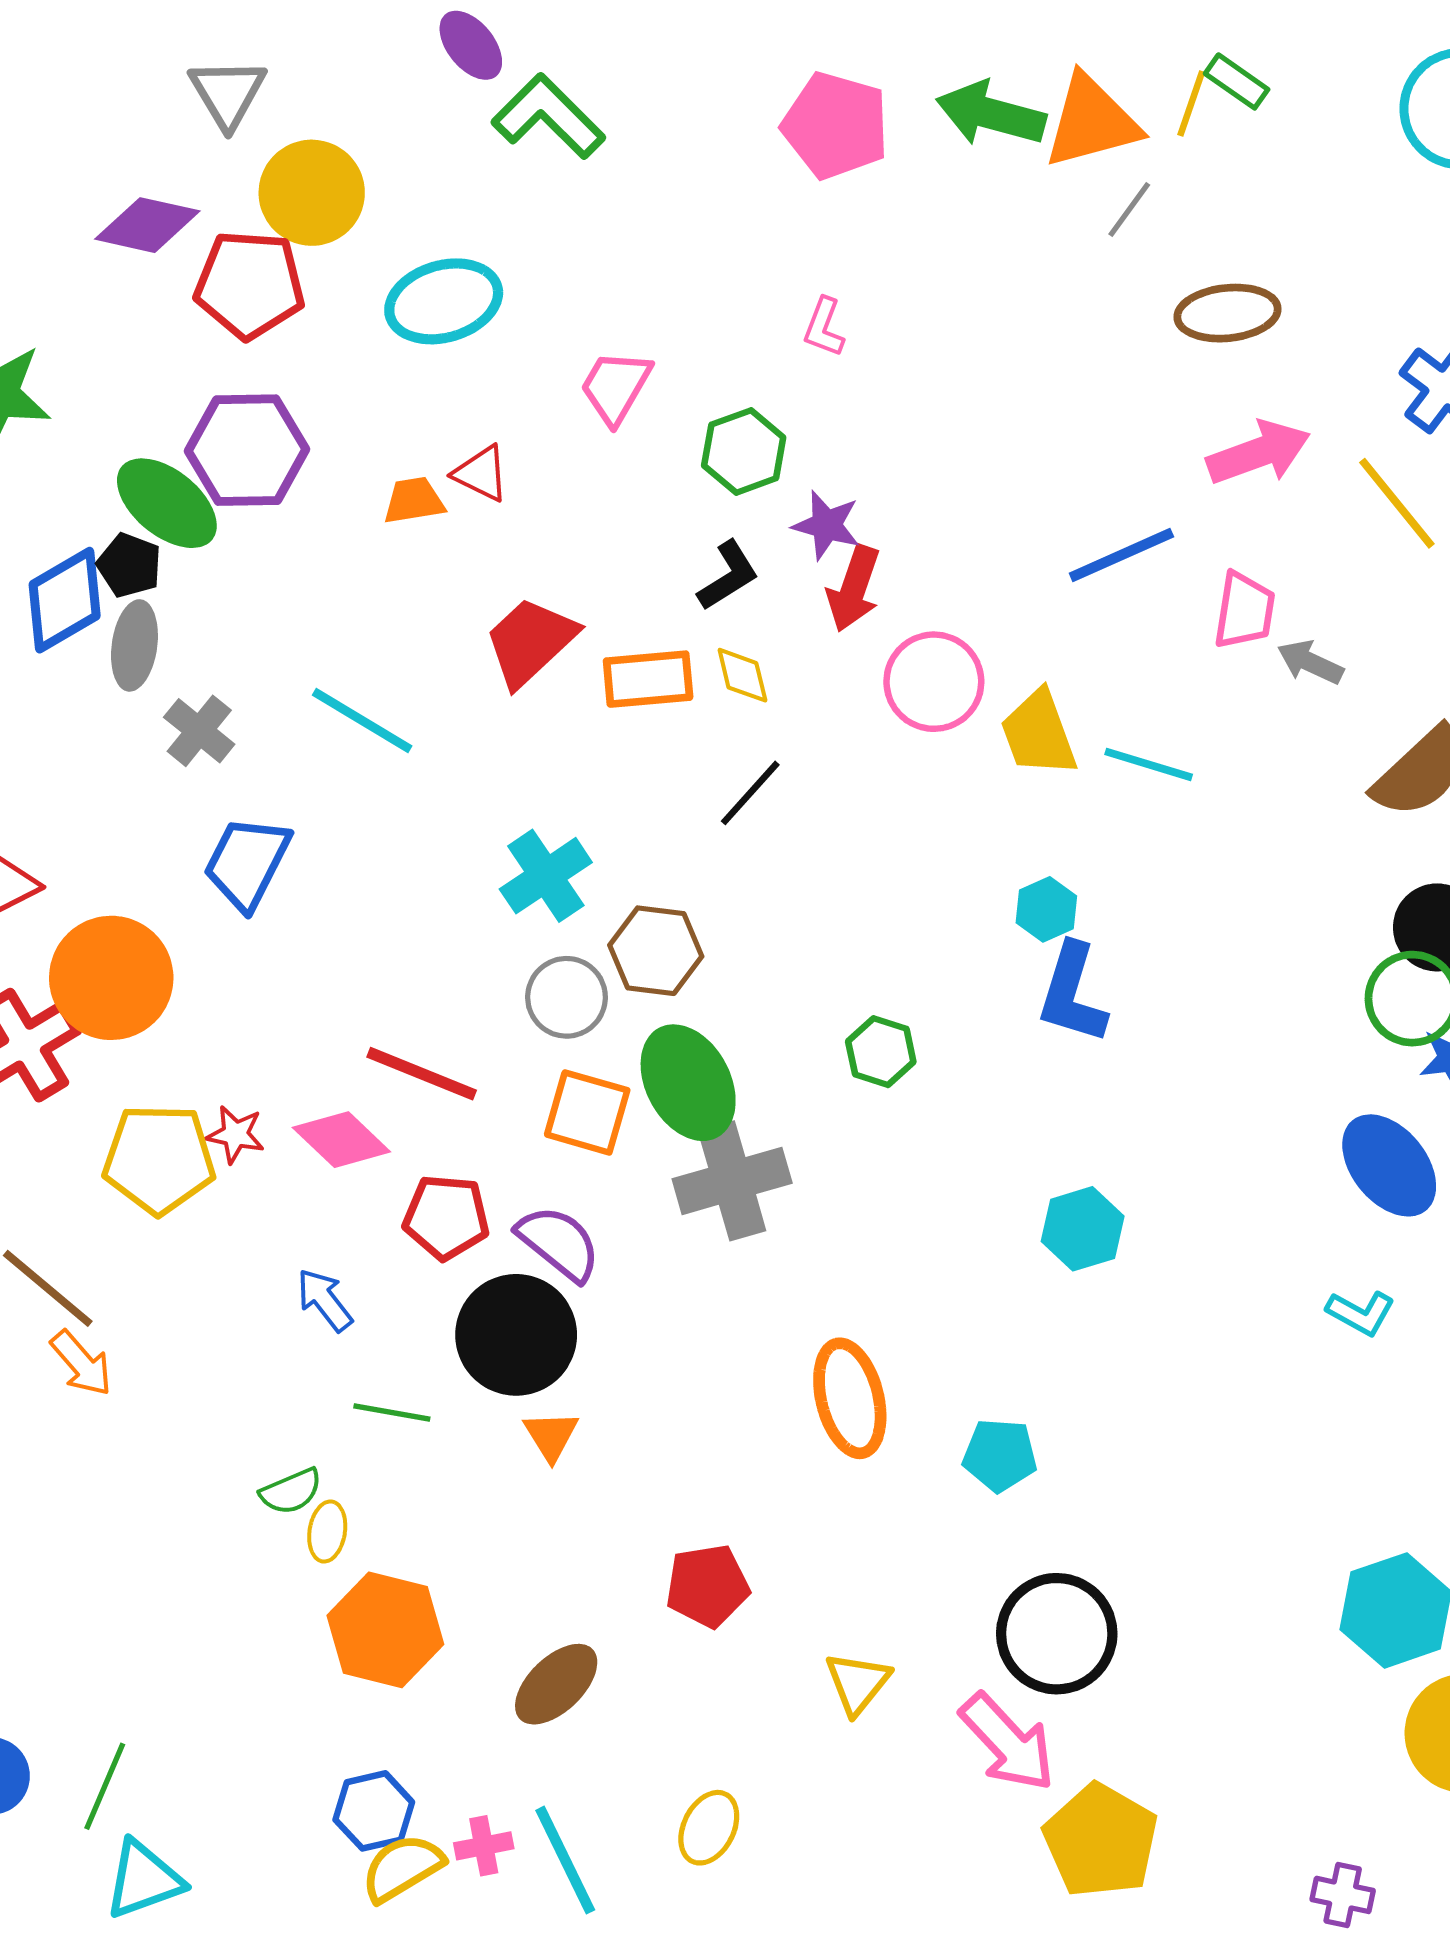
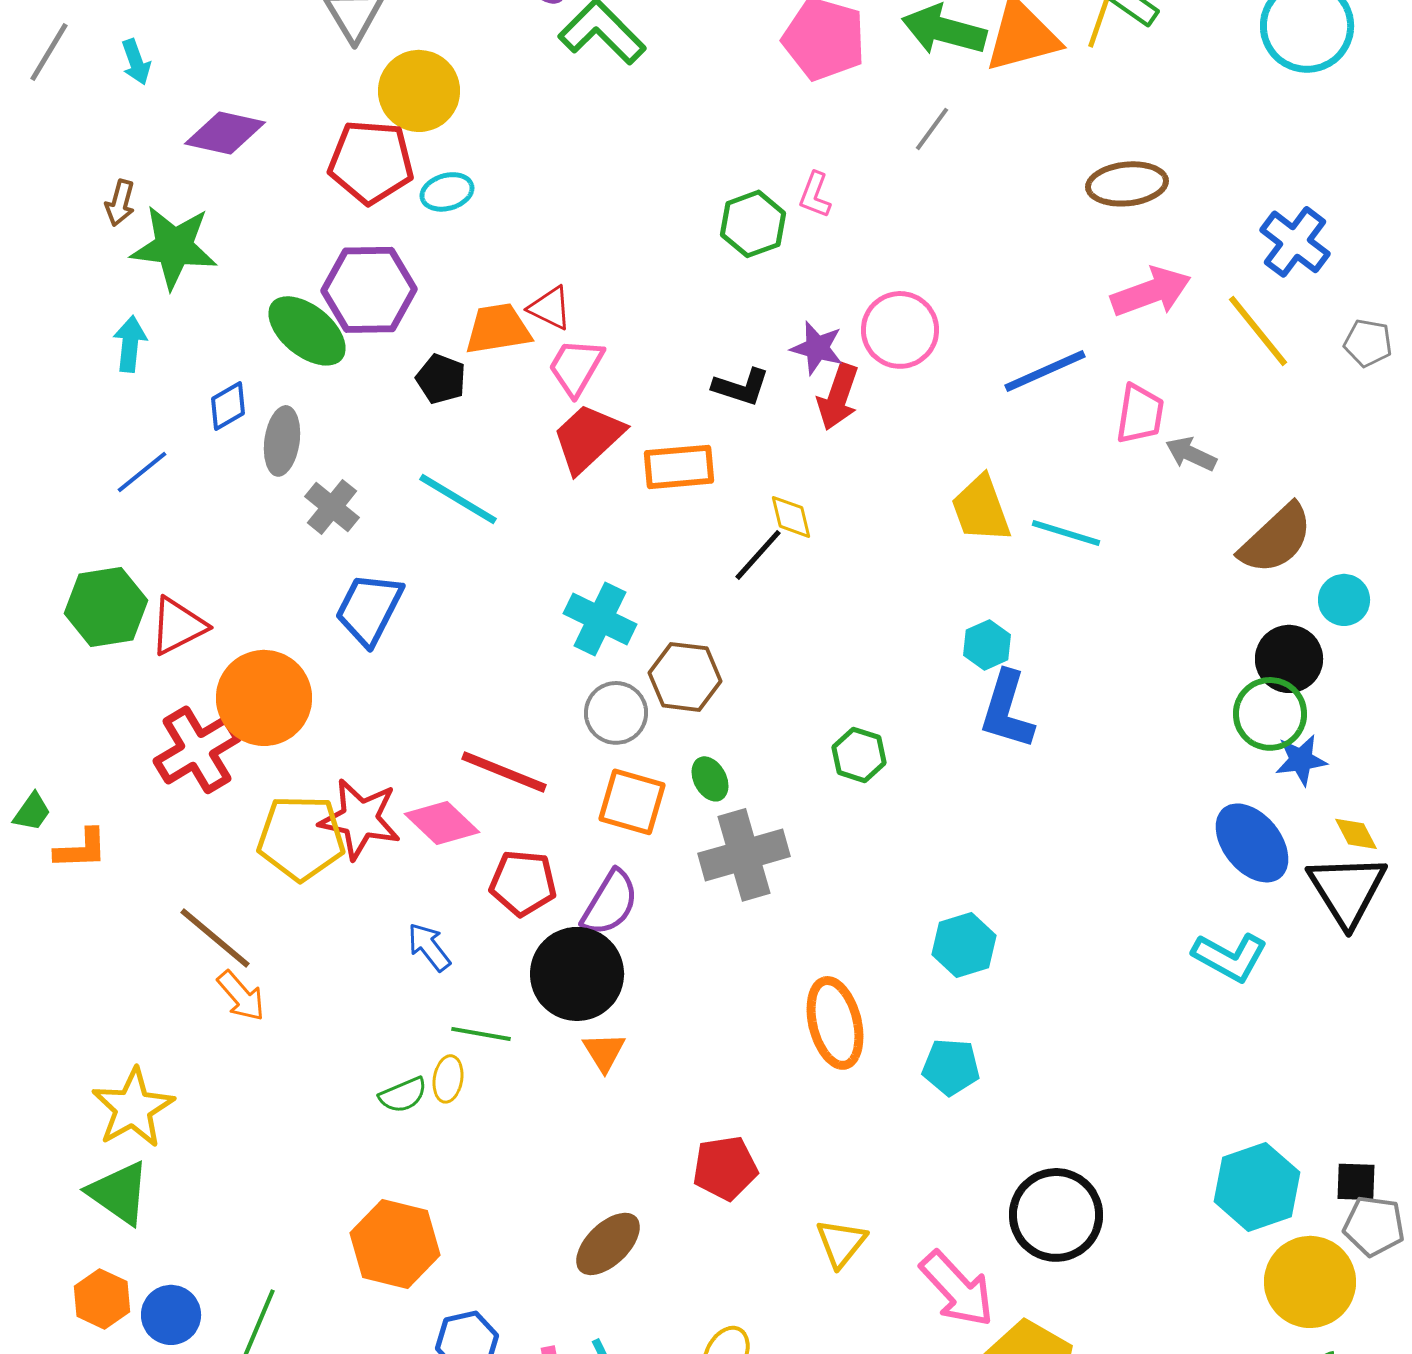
gray line: (1129, 210) -> (932, 129), moved
purple diamond: (147, 225) -> (225, 133), moved
cyan ellipse: (444, 301) -> (447, 192), moved, size x0.6
pink trapezoid: (616, 387) -> (576, 367), moved
green hexagon: (744, 451) -> (753, 224), moved
orange trapezoid: (414, 501) -> (498, 329), size x1.4
black pentagon: (129, 565) -> (441, 379), moved
black L-shape: (728, 576) -> (741, 387), turned 50
blue diamond: (65, 600) -> (228, 406), size x0.6
yellow diamond: (742, 675) -> (791, 517), moved
pink circle: (934, 682) -> (900, 330), moved
cyan cross: (546, 876) -> (600, 619), turned -30
green ellipse: (688, 1083) -> (710, 779), size x0.5
red star: (235, 1134) -> (360, 819), size x1.8
cyan hexagon: (1083, 1229) -> (964, 945), moved
purple semicircle: (559, 1243) -> (610, 903), turned 82
cyan L-shape: (1361, 1313) -> (1230, 957), size x1.4
yellow ellipse: (327, 1532) -> (448, 1079), moved
orange hexagon: (385, 1630) -> (395, 1244), moved
black circle: (1057, 1634) -> (1056, 1215), moved

